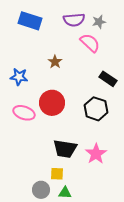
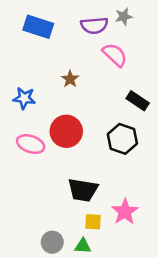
gray star: (99, 22) -> (124, 17), moved
pink star: (96, 154) -> (125, 212), moved
yellow square: (57, 174) -> (93, 222), moved

